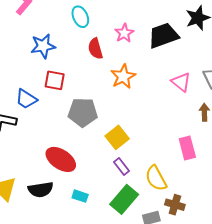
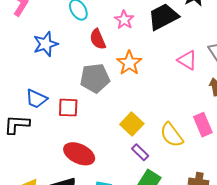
red square: (55, 80) -> (68, 108), moved
gray pentagon: (83, 112) -> (95, 78), moved
yellow semicircle: (156, 178) -> (172, 135), moved

